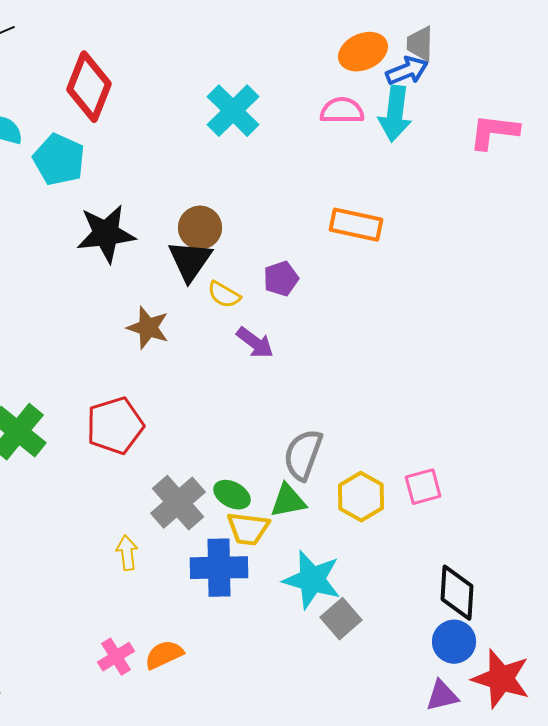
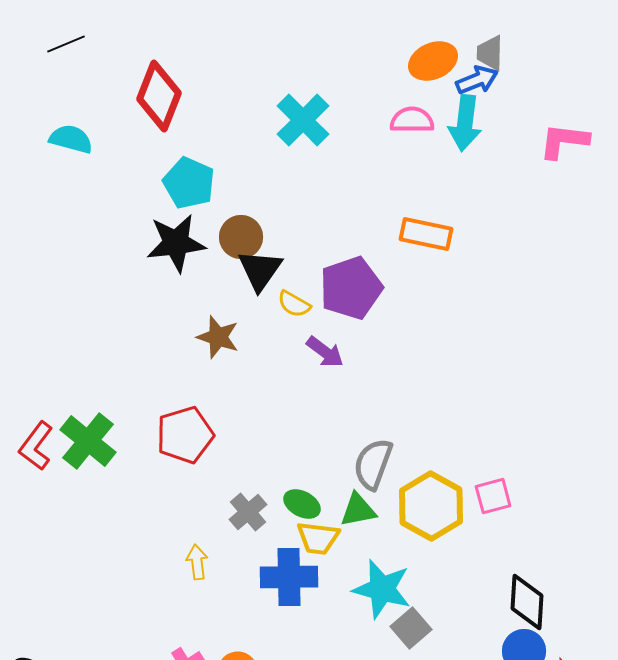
cyan pentagon: (59, 160) -> (189, 183), moved
brown circle: (200, 228) -> (241, 237), moved
purple pentagon: (281, 279) -> (351, 288), size x1.8
yellow hexagon: (361, 497) -> (431, 506), size x1.4
gray cross: (178, 503) -> (248, 512), size x0.7

